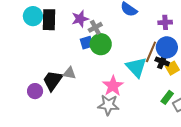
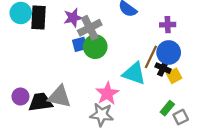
gray cross: (95, 27) -> (90, 28), size x1.5
cyan triangle: (136, 67) -> (134, 74), turned -30
gray triangle: (70, 73) -> (59, 97), moved, size x1.6
black trapezoid: (53, 81) -> (40, 102), moved, turned 45

